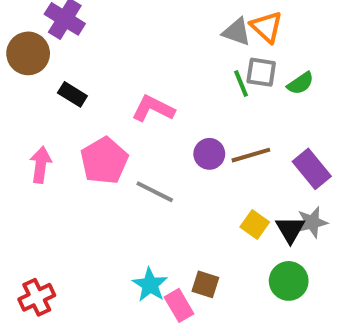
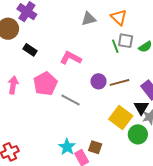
orange triangle: (267, 27) -> (119, 17), moved
gray triangle: (237, 32) -> (89, 19), moved, turned -35
yellow square: (255, 225) -> (121, 118), size x1.6
black triangle: (290, 230) -> (141, 108), moved
green circle: (289, 281) -> (138, 134), moved

